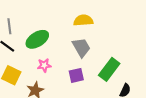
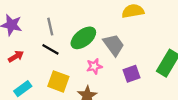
gray trapezoid: (81, 47) -> (114, 45), moved

